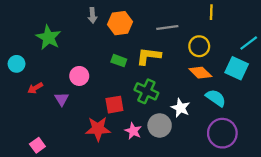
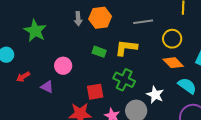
gray arrow: (92, 15) -> (78, 19), moved
purple triangle: (62, 99) -> (47, 87), turned -32

